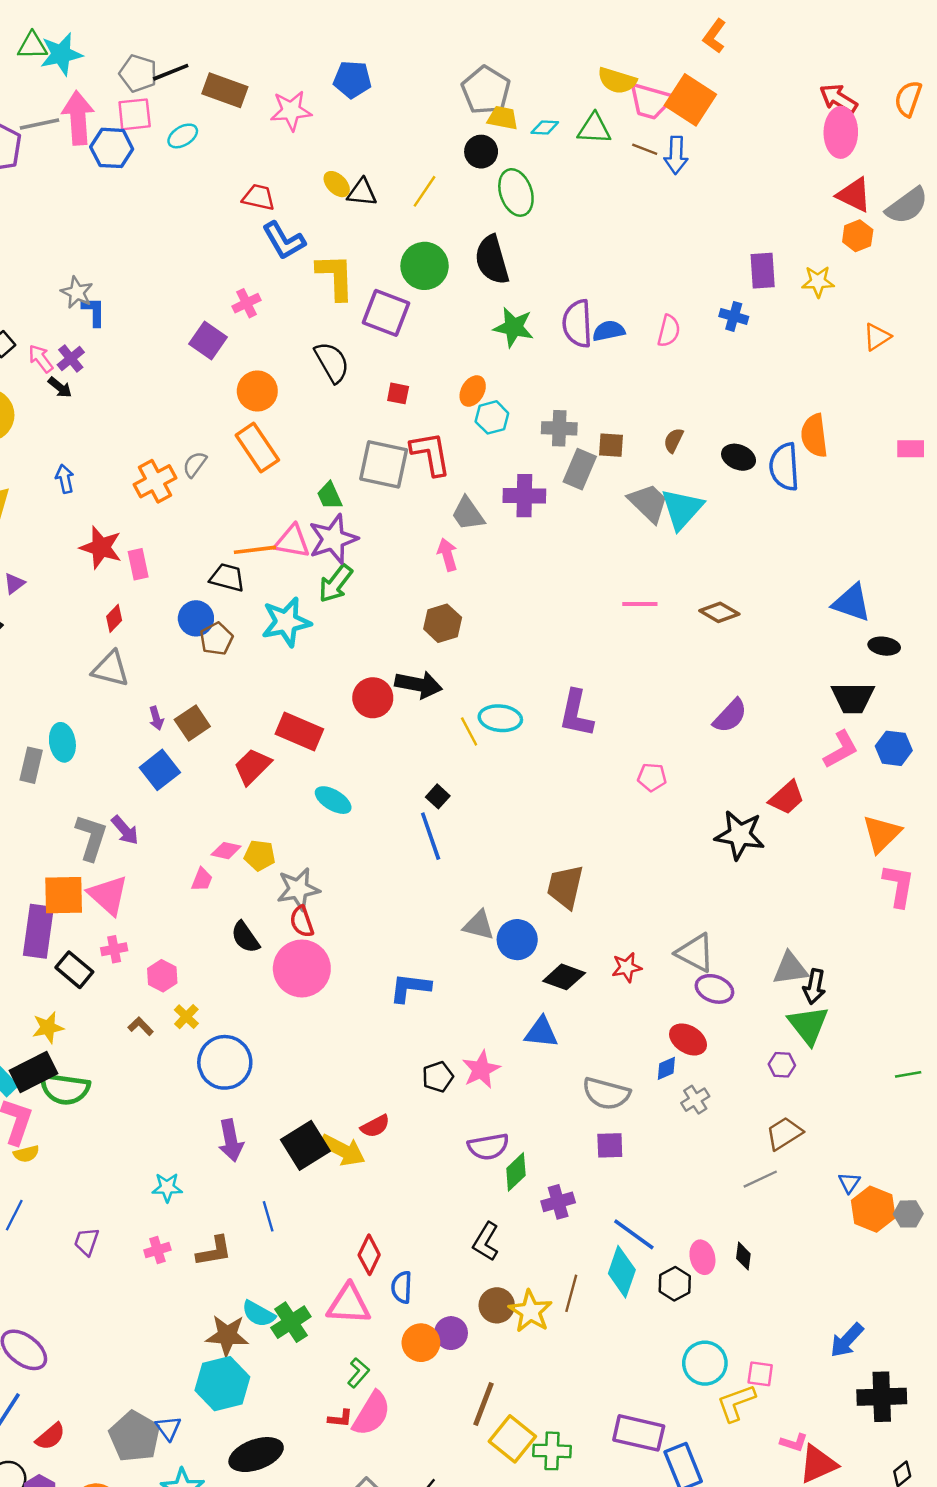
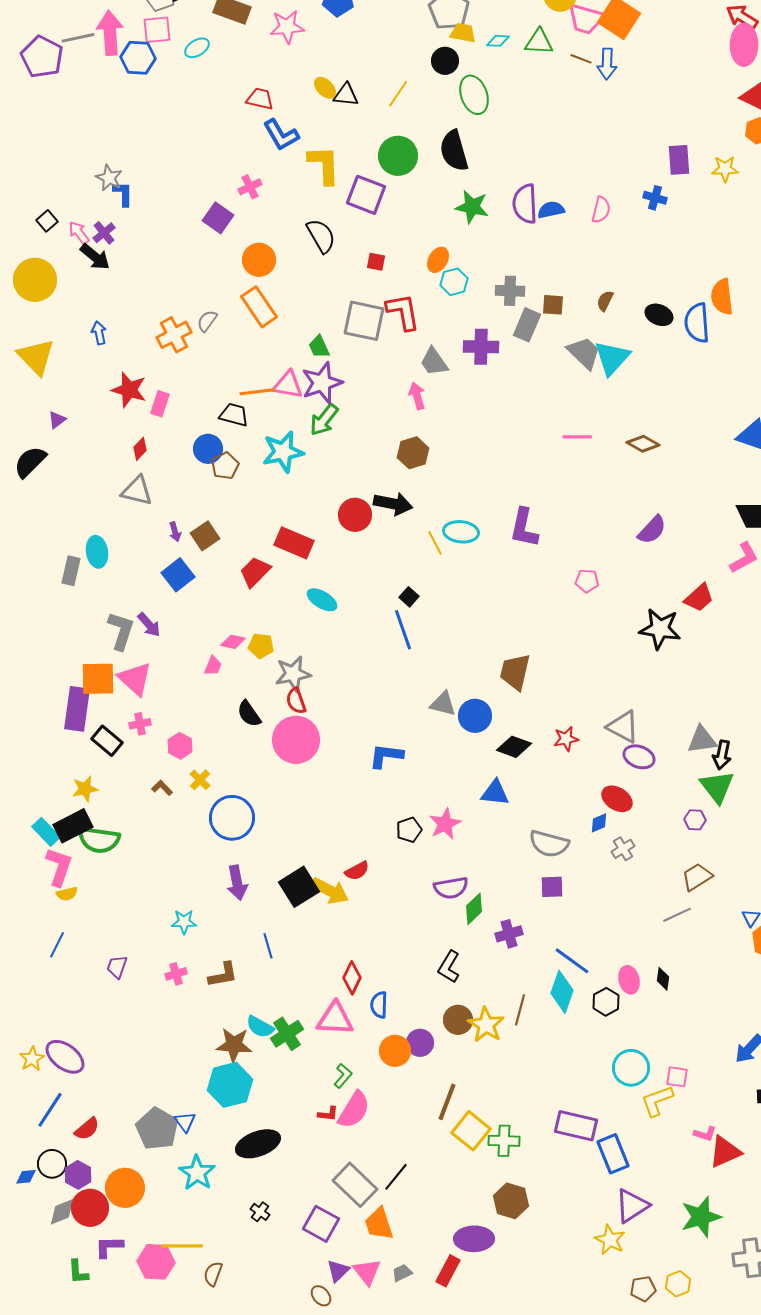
black arrow: (60, 387) -> (95, 257), size x1.5
pink rectangle: (138, 564) -> (160, 404), turned 30

